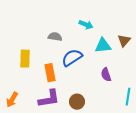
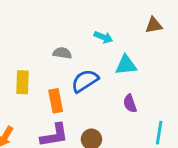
brown triangle: (124, 41) -> (154, 25), moved, turned 40

